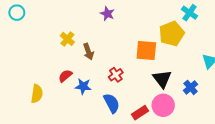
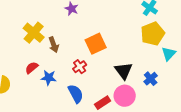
yellow pentagon: (172, 34) -> (153, 34), moved
yellow cross: (67, 39) -> (34, 33), size x1.5
orange square: (146, 51) -> (96, 44), moved, turned -30

